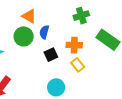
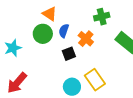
orange cross: (74, 45) -> (86, 39), moved, turned 35
yellow rectangle: (78, 65) -> (95, 80), moved, size x1.5

